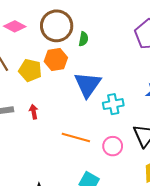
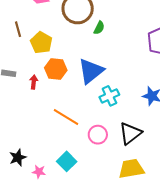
orange hexagon: (56, 59) -> (56, 69), moved
cyan cross: (113, 104) -> (109, 96), turned -30

